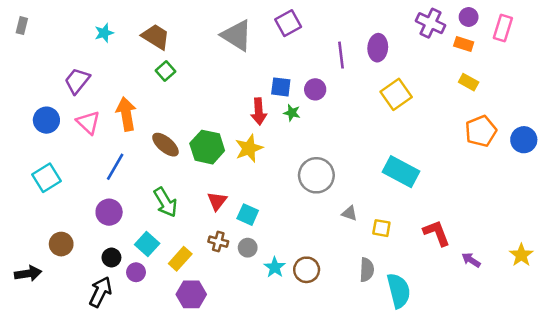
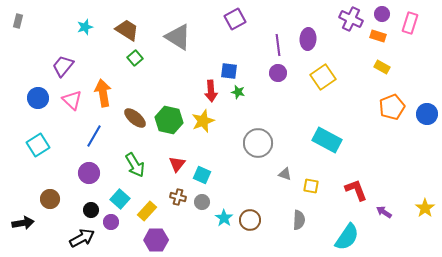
gray triangle: (237, 35) -> (178, 37), moved
purple circle: (315, 89) -> (278, 73), moved
cyan semicircle: (399, 291) -> (347, 237), moved, turned 48
black arrow: (100, 292) -> (82, 238), turned 35

